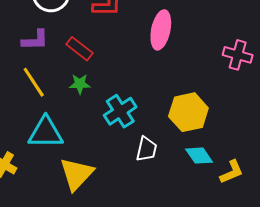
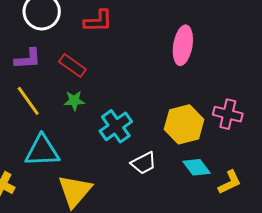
pink ellipse: (161, 30) -> (183, 45), moved
pink cross: (238, 55) -> (228, 114), moved
white trapezoid: (146, 149) -> (144, 163), turned 52

